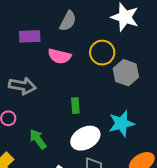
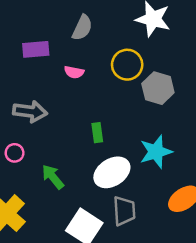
pink semicircle: (59, 56) -> (74, 72), size x0.7

